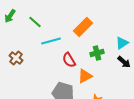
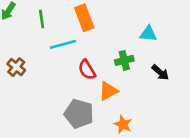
green line: (35, 22) -> (42, 19), turned 40
orange rectangle: (83, 27) -> (84, 18), moved, turned -66
cyan triangle: (122, 43) -> (148, 34), moved, turned 40

